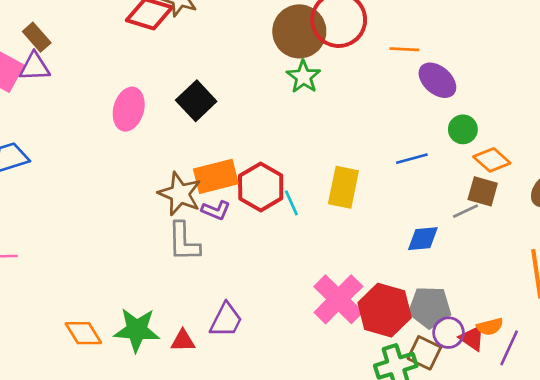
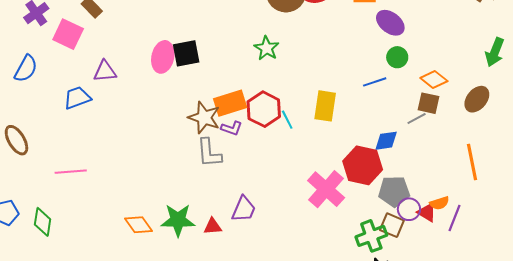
purple triangle: (35, 67) -> (105, 71), moved
green star: (303, 77) -> (267, 48), moved
black square: (196, 101) -> (186, 53), moved, turned 36
green circle: (463, 129) -> (397, 57), moved
red hexagon: (385, 310) -> (363, 165), moved

